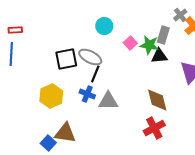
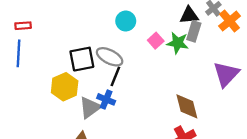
black triangle: (159, 56) -> (189, 15), moved
yellow hexagon: (51, 96) -> (65, 87), moved
gray triangle: (108, 101) -> (90, 108), moved, turned -35

